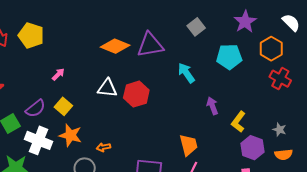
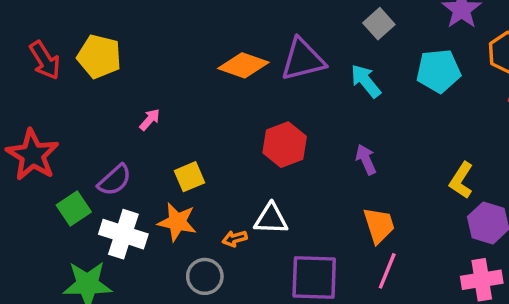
cyan arrow: (186, 73) -> (366, 81), moved
white triangle: (107, 88) -> (271, 219), moved
yellow square: (63, 106) -> (189, 177), moved, turned 30
purple arrow: (212, 106) -> (366, 160), moved

